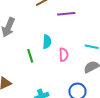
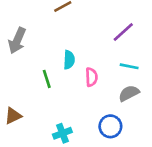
purple line: (66, 14) -> (123, 32), moved, turned -36

